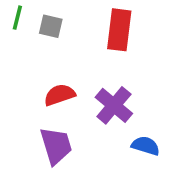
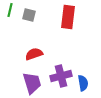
purple cross: (114, 105) -> (61, 76), moved, turned 35
blue semicircle: (146, 146) -> (83, 83), turned 63

